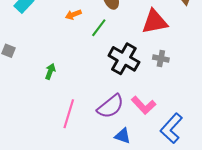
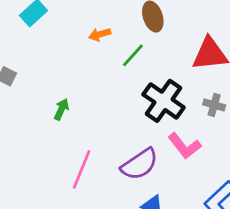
pink L-shape: (144, 105) -> (184, 146), moved

